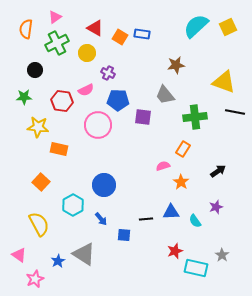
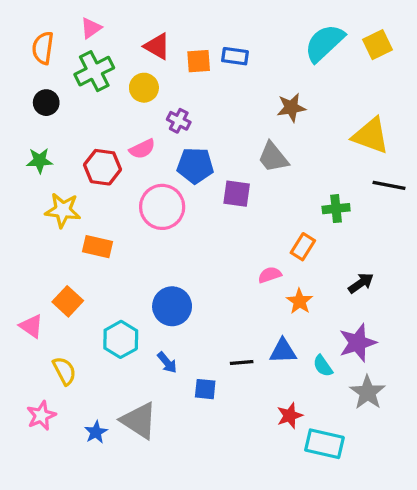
orange square: (120, 37) -> (199, 61), turned -35
black circle: (35, 70) -> (46, 103), moved
green cross: (195, 117) -> (336, 209), moved, size x0.7
purple star: (216, 207) -> (358, 343), size x1.6
yellow semicircle: (39, 224) -> (64, 371), size x0.7
pink triangle: (19, 255) -> (31, 326), moved
gray star: (222, 255) -> (367, 392), moved, size x1.5
pink star: (35, 279) -> (41, 416), moved

